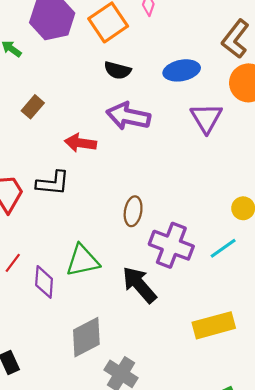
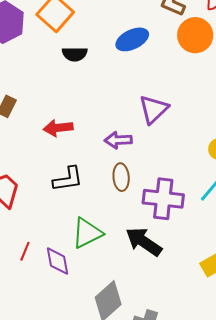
purple arrow: (128, 116) -> (118, 140), moved, size x0.7
purple triangle: (206, 118) -> (154, 109), moved, turned 32
black L-shape: (53, 183) -> (68, 179), moved

